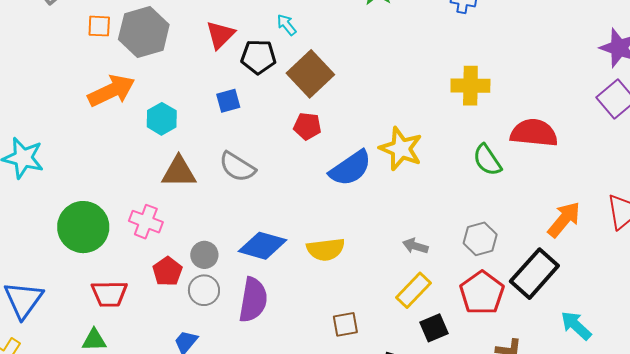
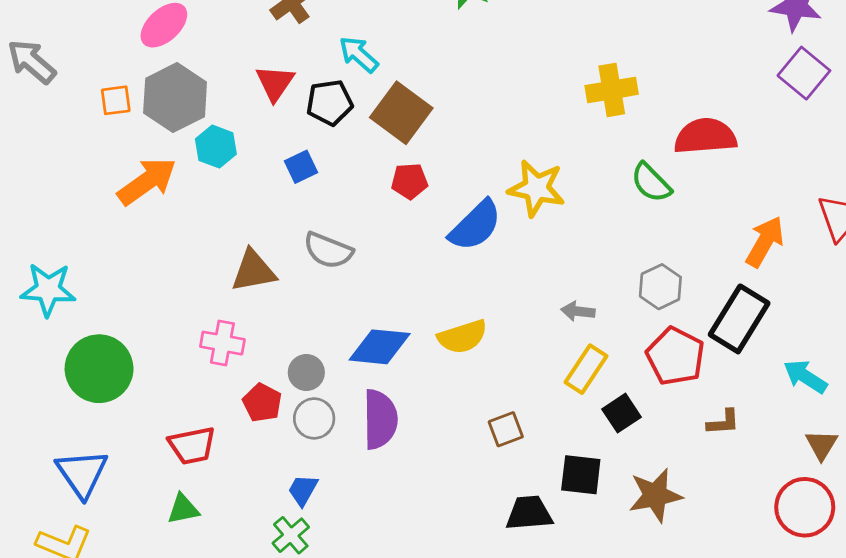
cyan arrow: (287, 25) -> (359, 54), size x1.4
cyan hexagon: (162, 119) -> (216, 147), moved
green circle: (83, 227) -> (99, 369), moved

